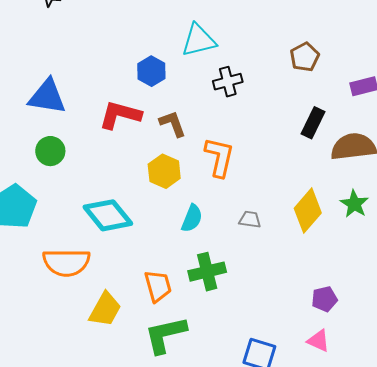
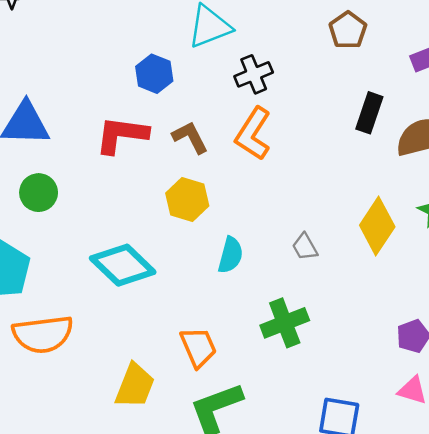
orange L-shape: (219, 157) -> (253, 134), moved, turned -153
gray trapezoid: (250, 219) -> (305, 247), turned -120
orange semicircle: (66, 262) -> (43, 334), moved
green cross: (207, 272) -> (285, 323), moved

